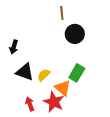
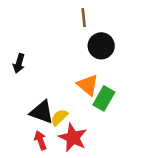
black triangle: (25, 72) -> (42, 112), moved
yellow semicircle: (44, 75) -> (59, 117), moved
orange triangle: (63, 88) -> (88, 85), moved

